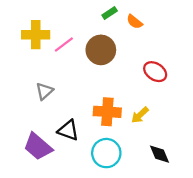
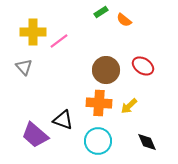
brown circle: (101, 50) -> (106, 70), moved
gray triangle: (44, 91) -> (24, 67), moved, turned -30

